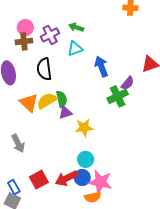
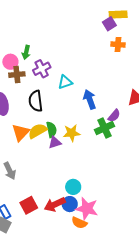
green arrow: (76, 27) -> (26, 52), moved, turned -96
pink circle: (25, 28) -> (10, 62), moved
orange triangle: (29, 103) -> (21, 132), turned 30
yellow star: (84, 128) -> (72, 133), moved
orange semicircle: (93, 197) -> (79, 223), turned 35

